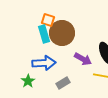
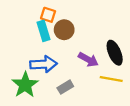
brown circle: (62, 33) -> (64, 30), size x0.7
green star: (28, 81) -> (25, 85), size x1.6

